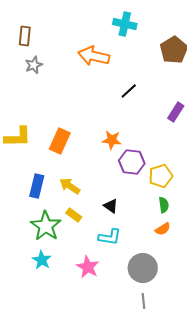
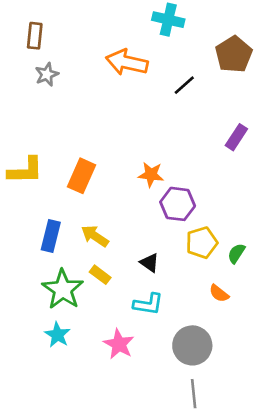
black line: (129, 91) -> (184, 85), moved
yellow pentagon: (161, 176) -> (202, 243), moved
green semicircle: (164, 205) -> (236, 253), moved, turned -140
orange semicircle: (163, 229) -> (219, 293), turned 70

